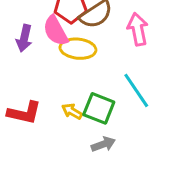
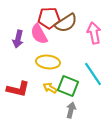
yellow ellipse: (78, 49) -> (48, 62), moved
gray arrow: (103, 144) -> (71, 110), turned -56

